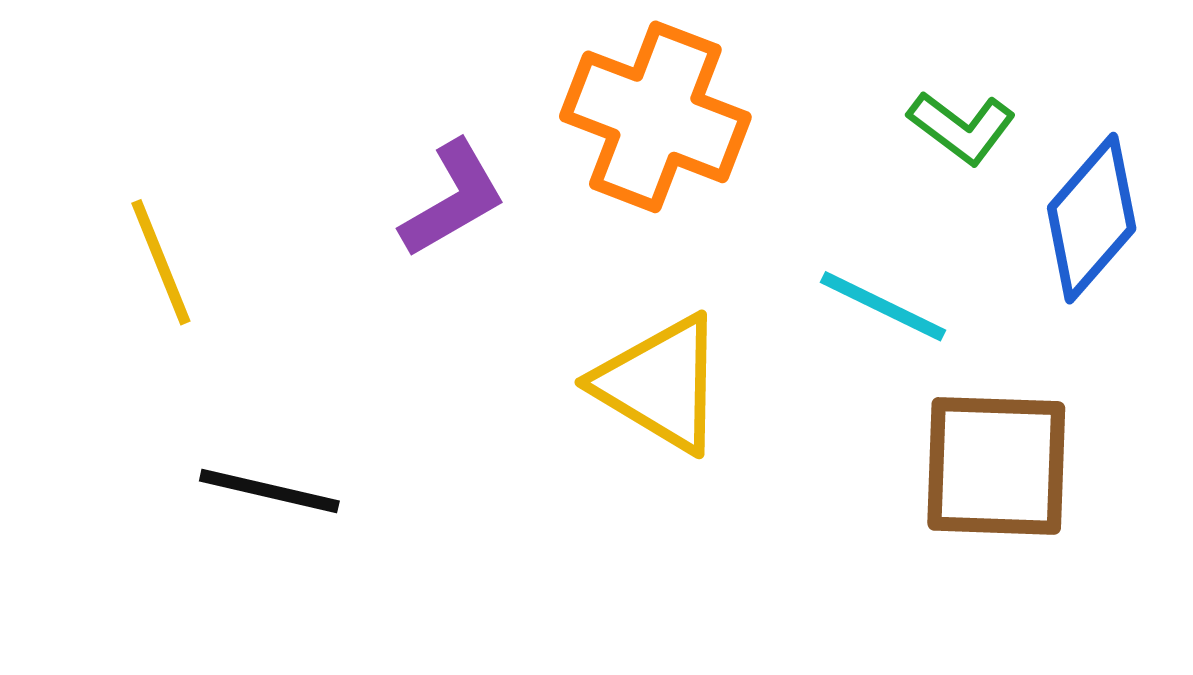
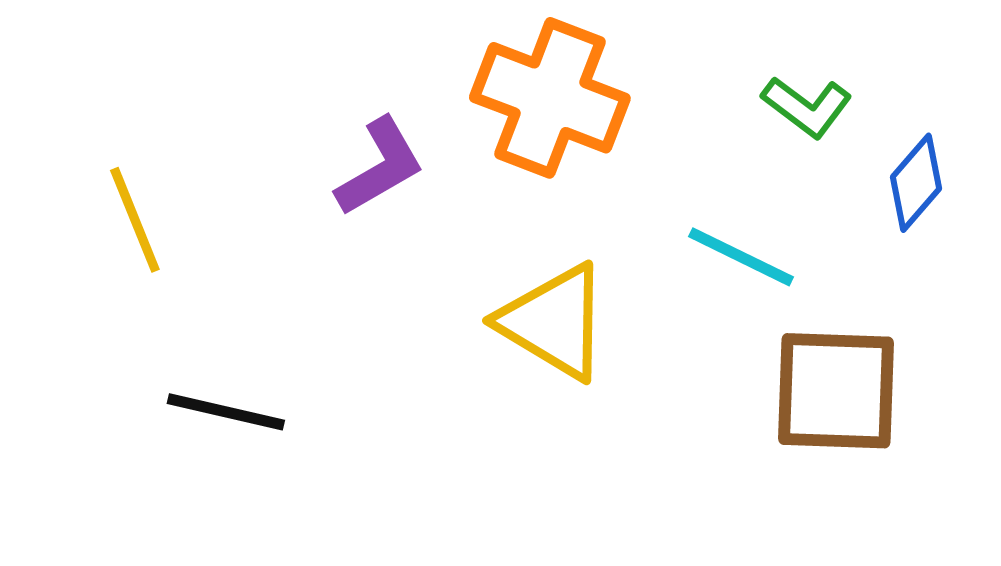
blue diamond: (1092, 218) -> (916, 183), size x0.7

